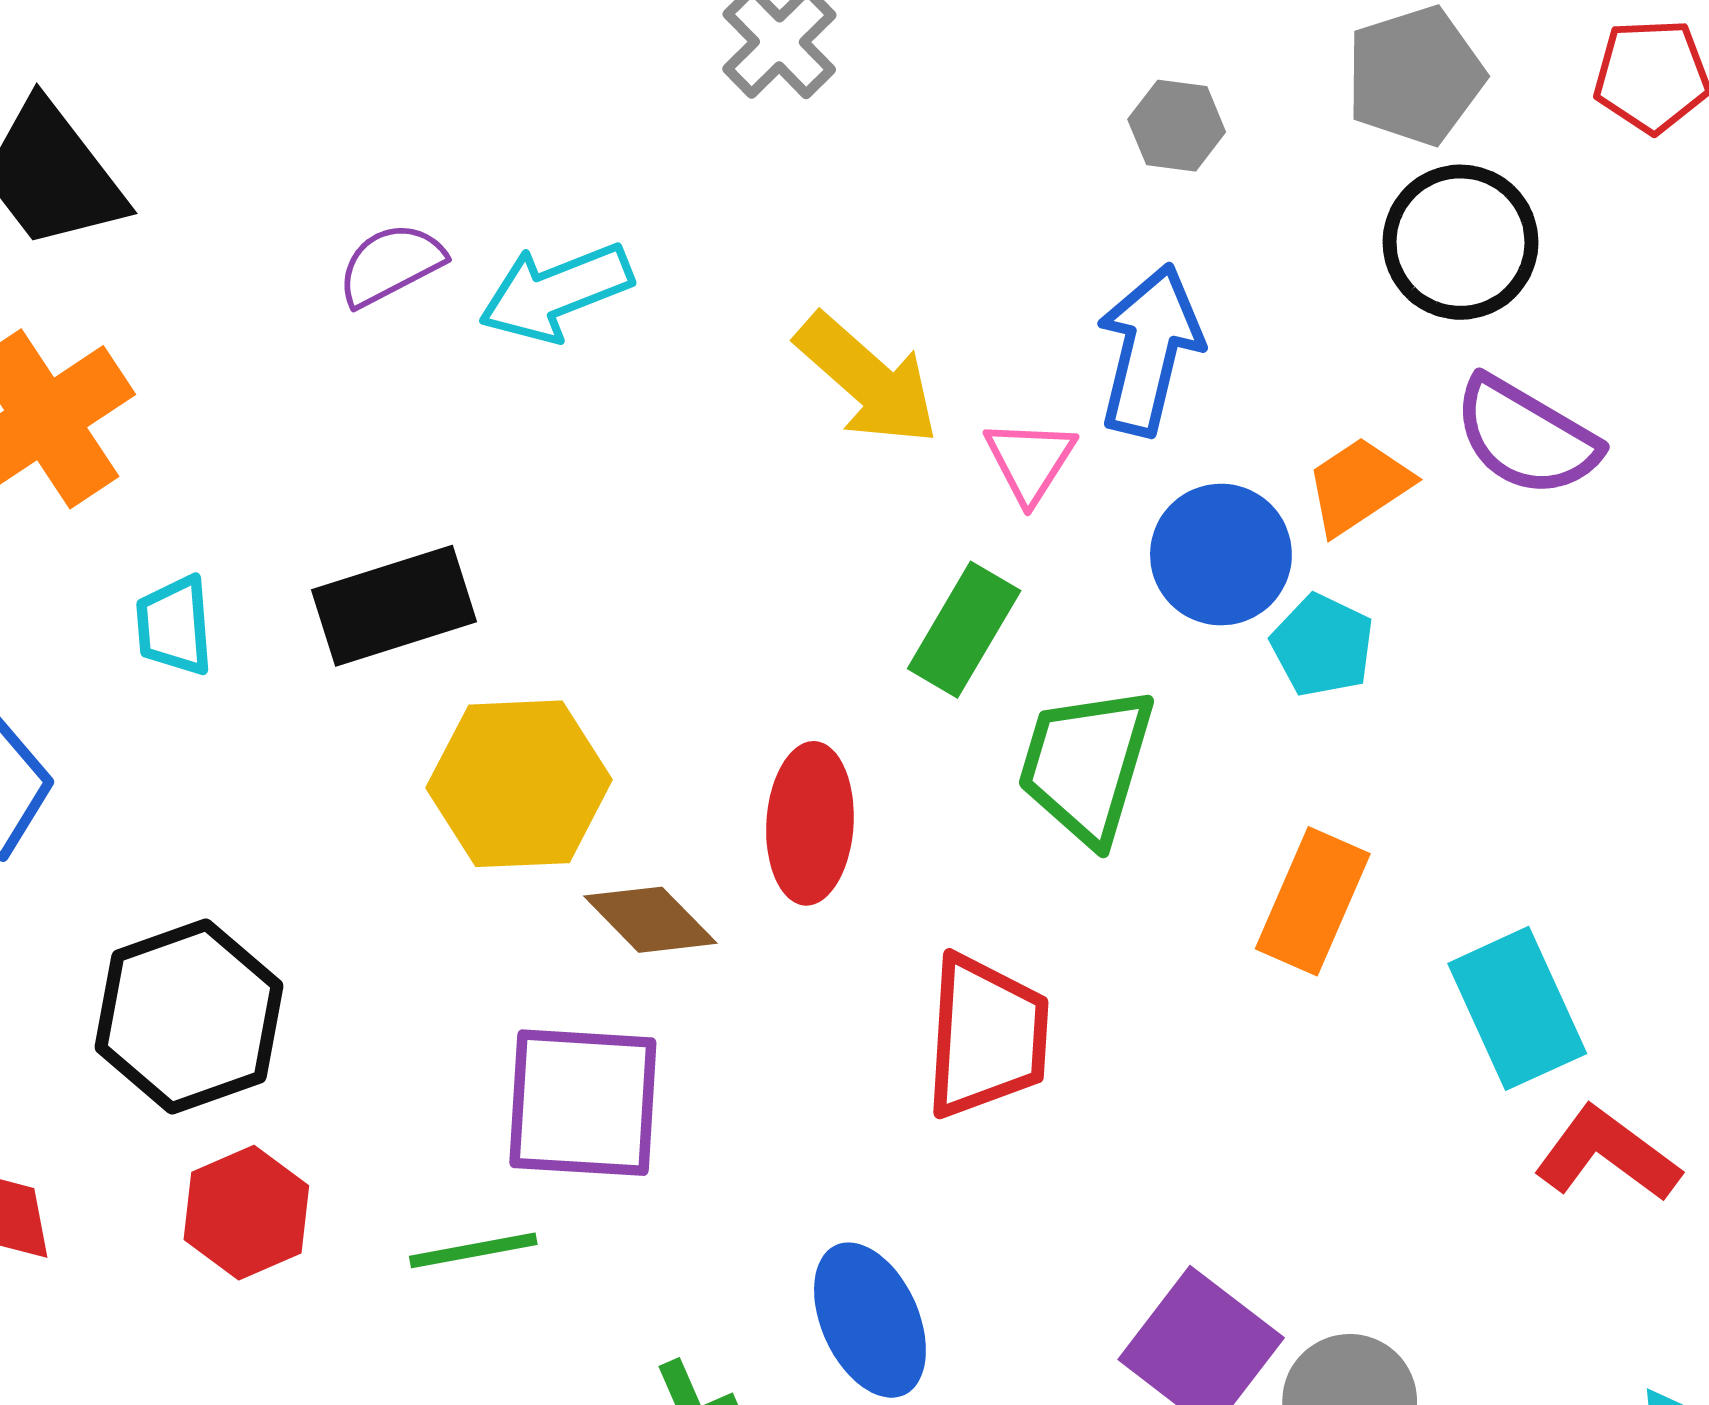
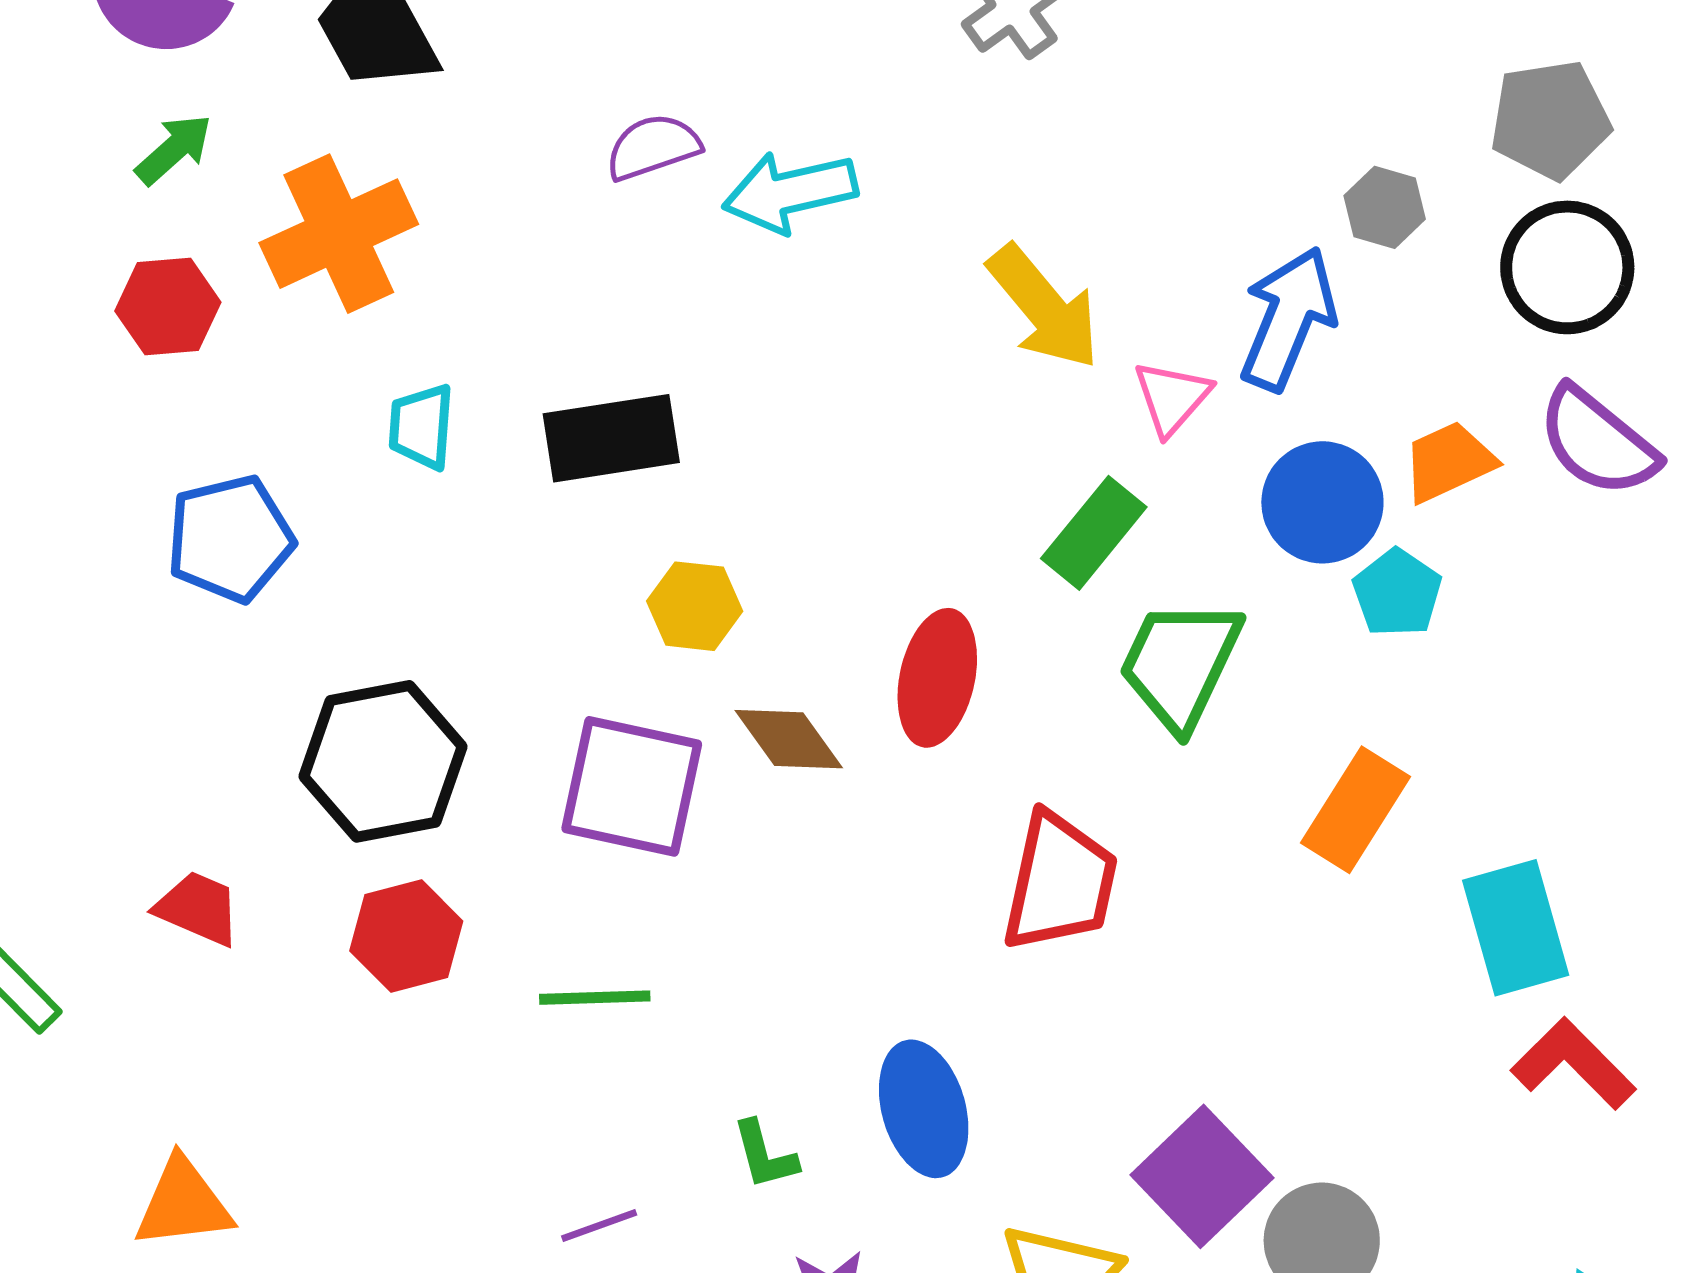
gray hexagon: (1177, 126) -> (1385, 207), moved
yellow hexagon: (519, 784) -> (695, 606), size x0.6
purple square: (583, 1103) -> (632, 786), moved

